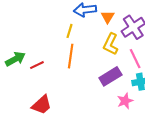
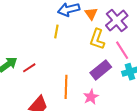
orange line: (71, 56) -> (66, 87), moved
pink star: (125, 101) -> (91, 97), moved

